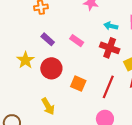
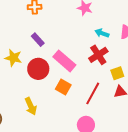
pink rectangle: (77, 41) -> (64, 61), moved, size x1.6
red cross: (110, 48) -> (98, 55), turned 30
yellow star: (25, 60) -> (13, 58), turned -30

